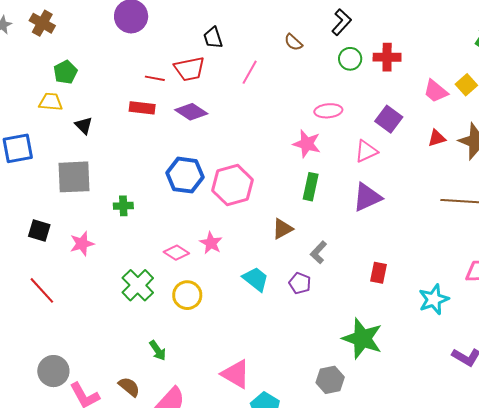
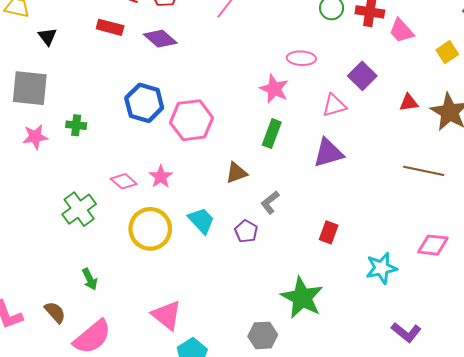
pink trapezoid: (436, 91) -> (401, 31), moved
pink star: (82, 244) -> (35, 137), moved
yellow circle: (187, 295) -> (150, 229), moved, size x1.4

